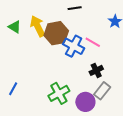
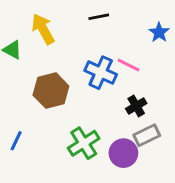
yellow arrow: (38, 26) -> (43, 29), moved
brown hexagon: (56, 33) -> (51, 91), moved
gray rectangle: (102, 91) -> (147, 135), turned 30

